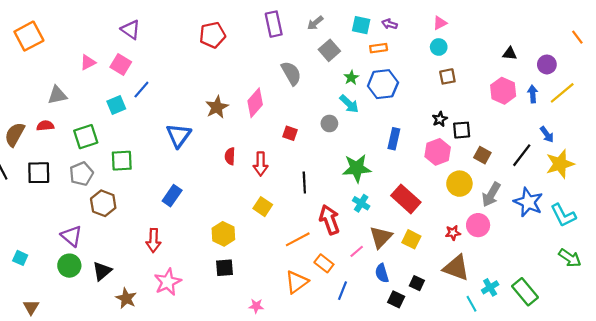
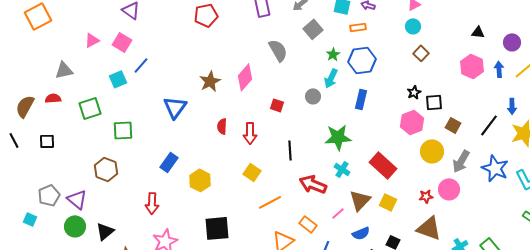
brown square: (447, 76) -> (421, 53), turned -35
cyan arrow: (349, 104) -> (331, 78), turned 72
blue arrow: (547, 134) -> (512, 106), turned 35
blue rectangle: (394, 139) -> (361, 99), moved
black square: (39, 173) -> (47, 141), size x0.7
gray pentagon: (81, 174) -> (49, 195), moved
red arrow: (329, 220) -> (313, 184), turned -48
yellow hexagon: (223, 234) -> (200, 180), moved
orange line: (298, 239) -> (270, 202), moved
black square: (224, 268) -> (217, 228), size x1.5
blue semicircle: (382, 273) -> (361, 233), turned -96

